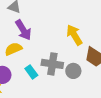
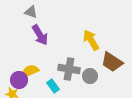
yellow semicircle: (13, 49) -> (30, 71), moved
cyan rectangle: (31, 72) -> (53, 86), moved

